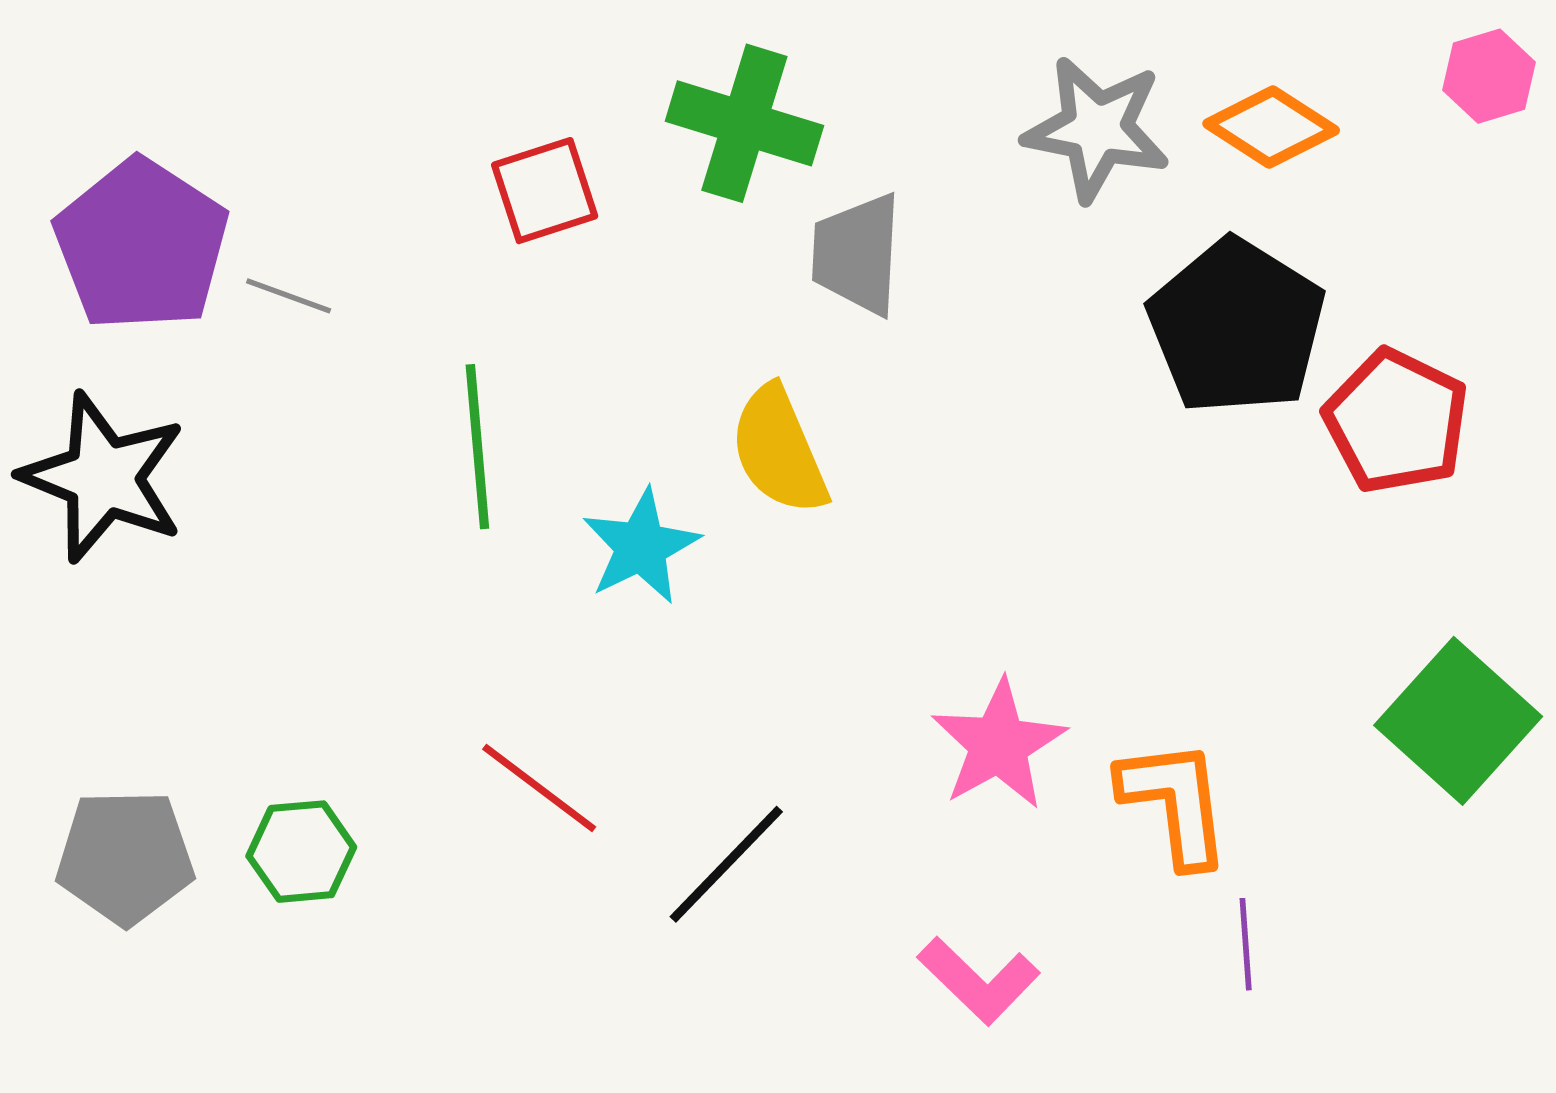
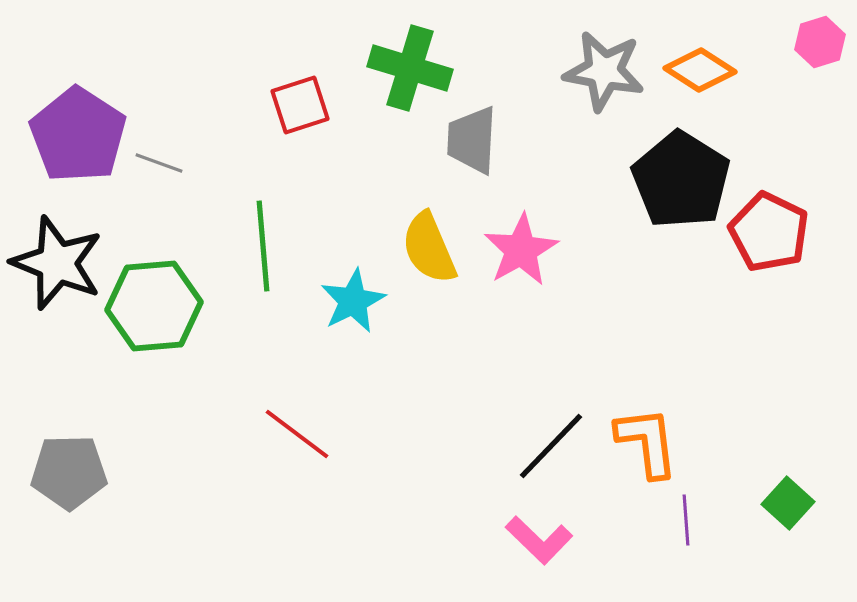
green square: (1458, 721) -> (788, 503), moved, size x0.6
pink star: (999, 744) -> (521, 250), moved
green hexagon: (301, 852) -> (154, 306), moved, size x1.6
black line: (726, 864) -> (551, 446), moved

